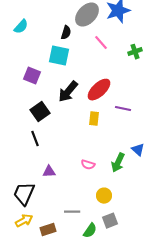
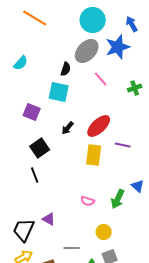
black arrow: (68, 92) -> (68, 128), size x0.6
yellow rectangle: (94, 119) -> (94, 155), size x1.5
purple triangle: (49, 172) -> (49, 219), moved, turned 32

